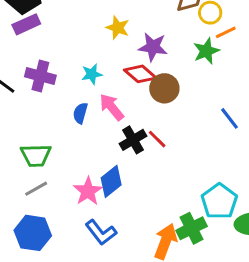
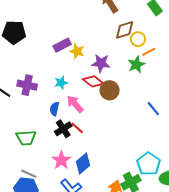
purple rectangle: (26, 24) -> (62, 45), moved
red line: (157, 139) -> (77, 128), moved
black cross: (133, 140) -> (63, 129), moved
blue diamond: (111, 181) -> (83, 163), moved
gray line: (36, 189) -> (29, 174), moved, turned 56

